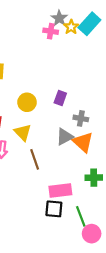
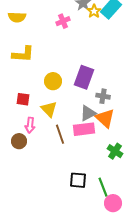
pink cross: (51, 31) -> (63, 21), moved, turned -32
purple rectangle: (60, 98) -> (84, 77), size x1.6
green cross: (94, 178) -> (115, 151), turned 35
pink rectangle: (60, 191) -> (84, 129), moved

